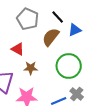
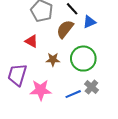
brown star: (31, 68) -> (53, 60), moved

